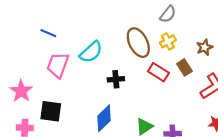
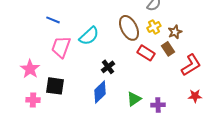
brown star: (205, 47) -> (175, 32), moved
black cross: (116, 79) -> (108, 67), moved, turned -32

